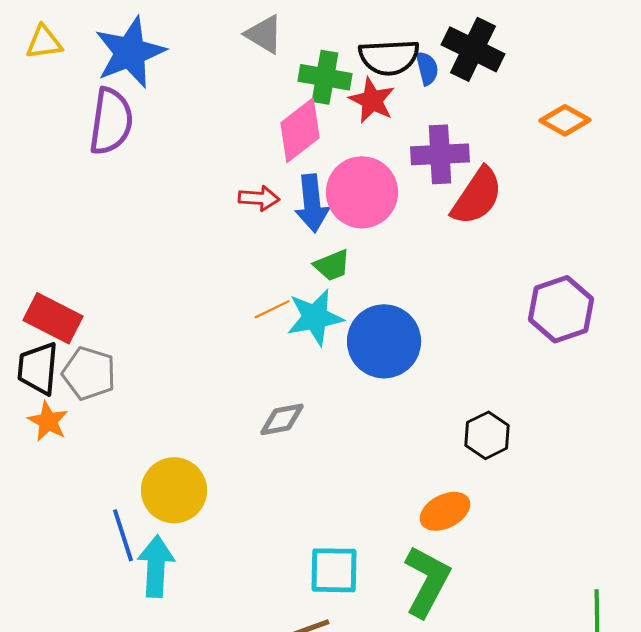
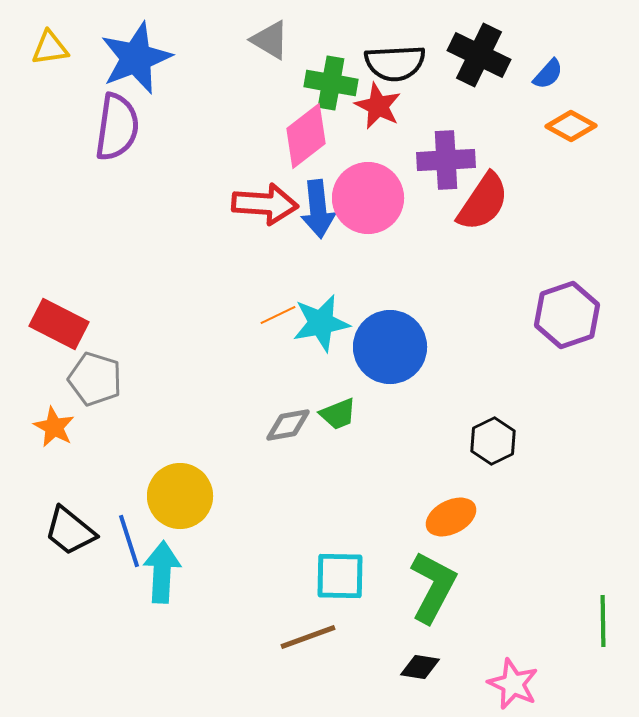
blue semicircle: (427, 68) -> (548, 74), moved, turned 56
red arrow: (259, 198) -> (265, 204), size x1.6
green trapezoid: (332, 265) -> (338, 414), moved
black trapezoid: (38, 368) -> (70, 531), moved, turned -56

